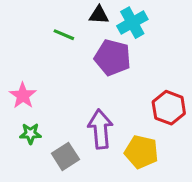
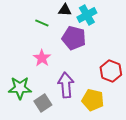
pink star: (23, 96) -> (42, 58), moved
green star: (30, 134) -> (20, 88), size x1.6

